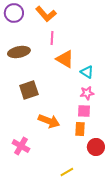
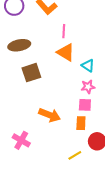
pink line: (52, 38) -> (64, 31), moved
brown square: (29, 90) -> (31, 73), moved
yellow line: (67, 172) -> (75, 155), moved

